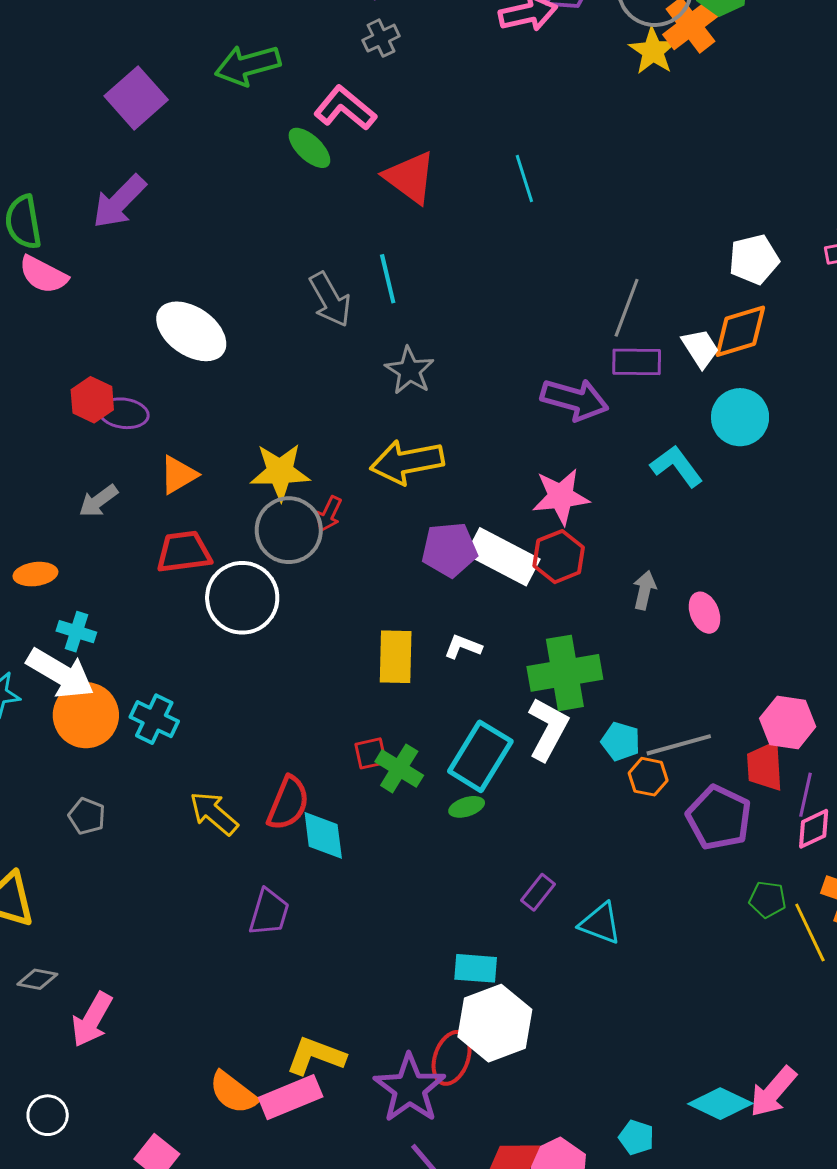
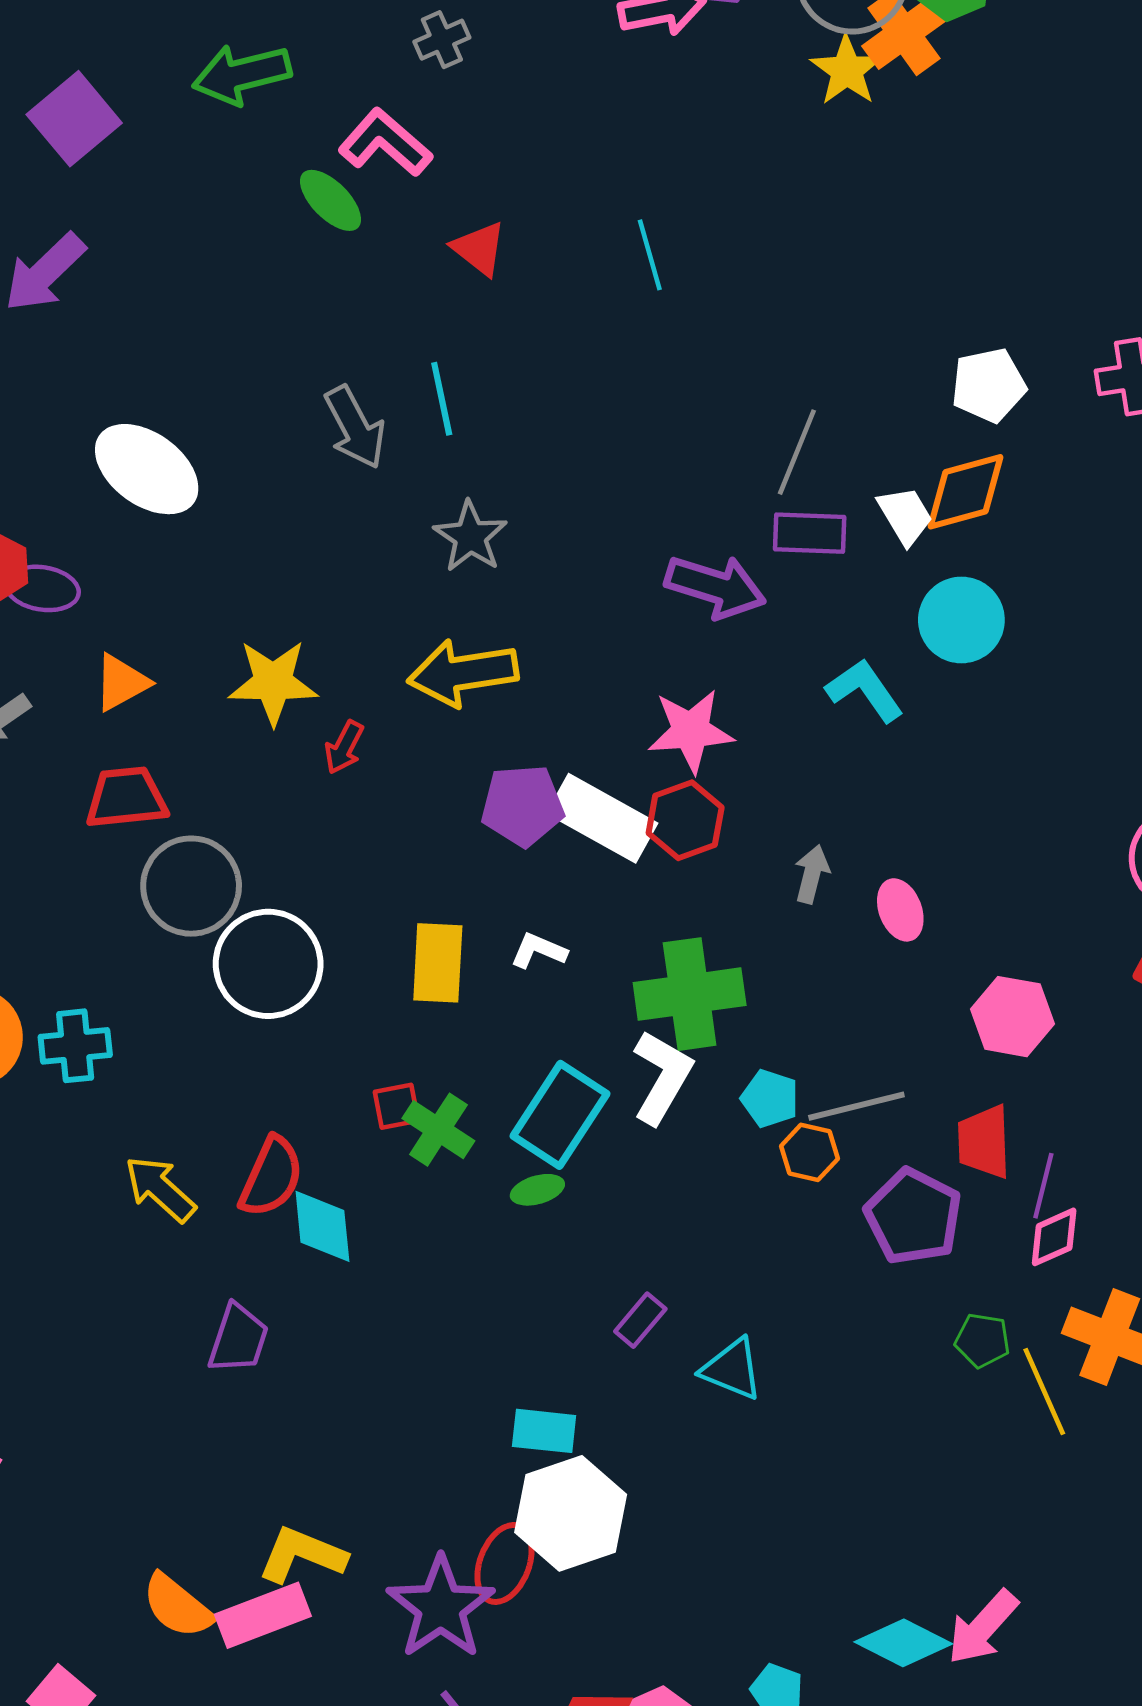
red triangle: (410, 177) -> (479, 249), size x0.7
gray circle: (289, 530) -> (191, 886), moved
white circle: (242, 598) -> (268, 964), moved
cyan cross: (154, 719) -> (75, 1046), turned -33
pink hexagon: (788, 723) -> (1012, 1017), moved

